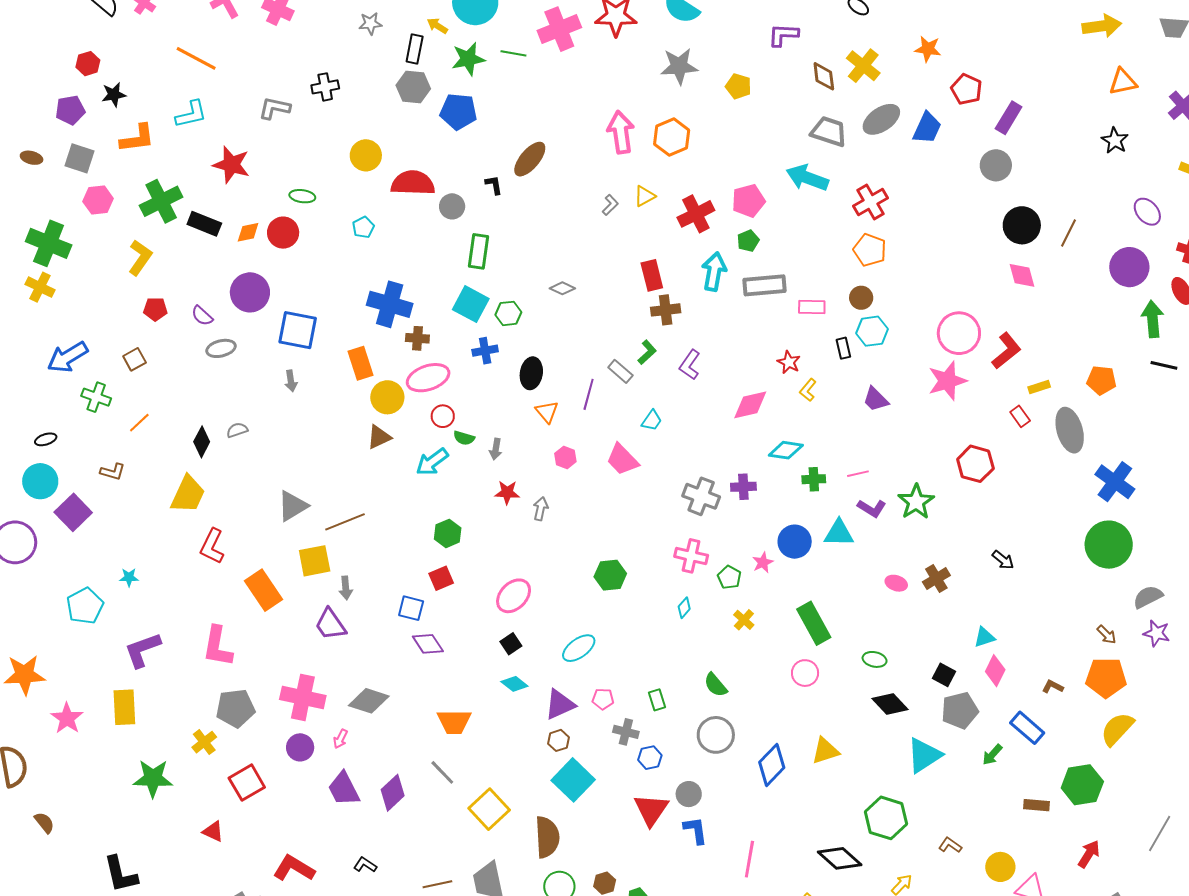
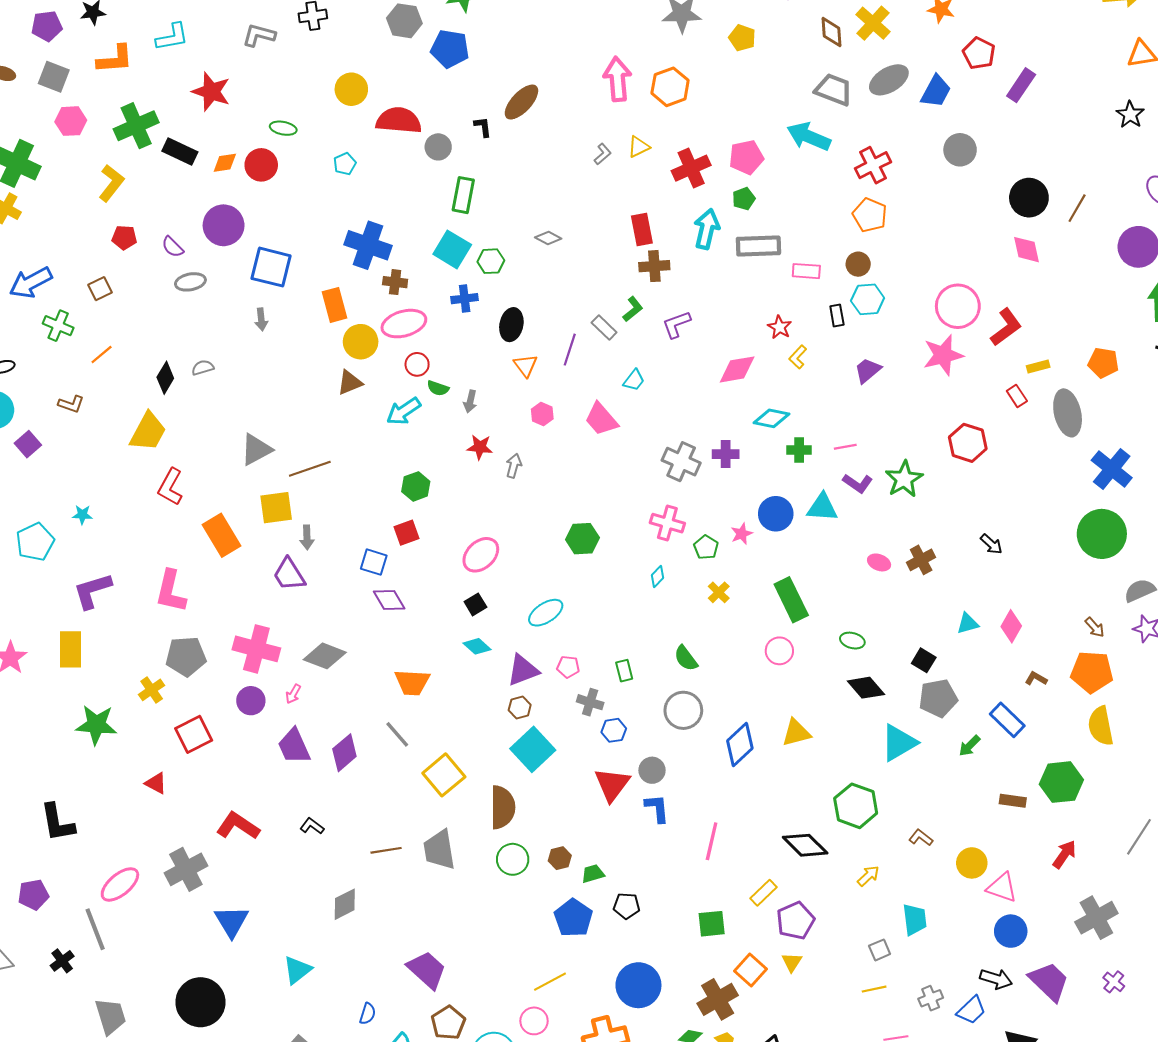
gray circle: (996, 165) -> (960, 150), moved
purple L-shape: (690, 365) -> (676, 324), turned 32
purple trapezoid: (876, 399) -> (868, 370), turned 92
purple square: (73, 512) -> (28, 444), size x0.7
pink diamond: (995, 671) -> (1011, 626), moved
yellow semicircle: (1117, 729) -> (1101, 726), turned -57

